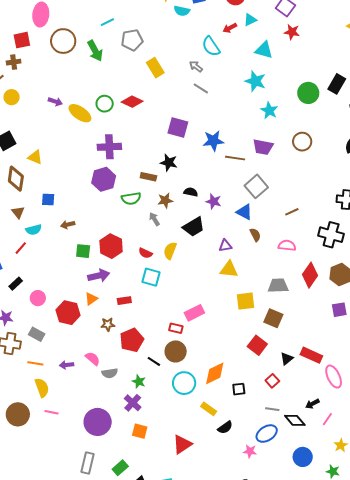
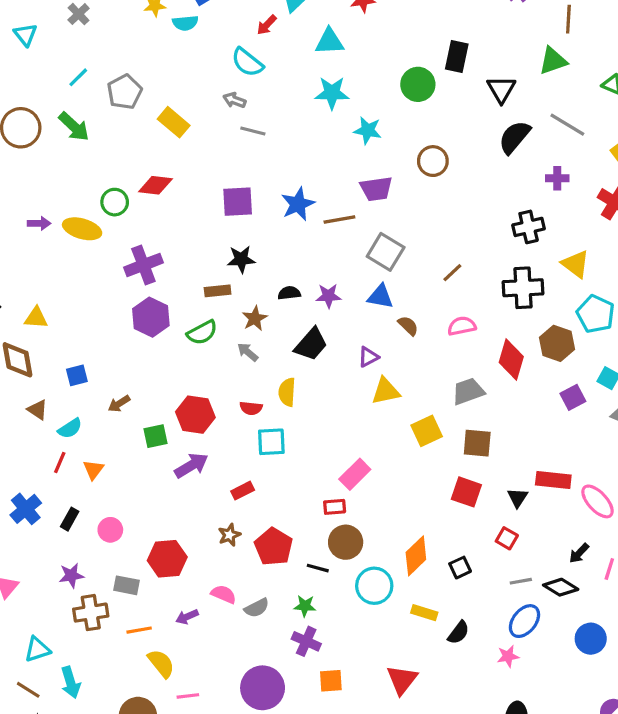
orange triangle: (91, 299) -> (93, 470), moved
red hexagon: (68, 313) -> (167, 559), moved

